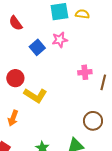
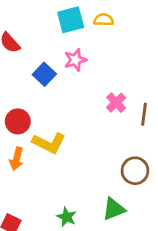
pink cross: (85, 72) -> (116, 103), turned -32
orange arrow: (13, 118) -> (17, 159), moved

